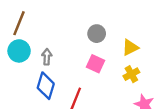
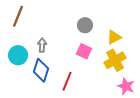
cyan circle: (19, 51) -> (18, 55), moved
yellow cross: (131, 74) -> (115, 60), size x1.5

